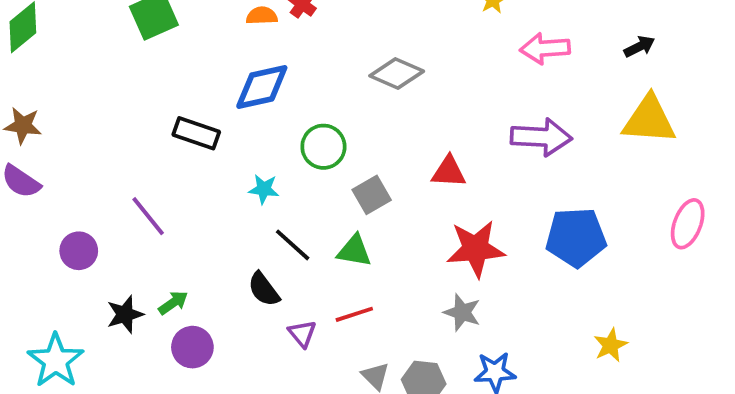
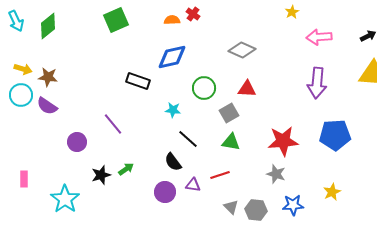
purple arrow: (541, 137) -> (317, 83), turned 92
red triangle: (449, 172) -> (247, 89), moved
green triangle: (354, 251) -> (231, 142), moved
purple triangle: (302, 334) -> (193, 185), turned -42
yellow star: (611, 345) -> (332, 192), moved
purple circle: (192, 347) -> (165, 192), moved

